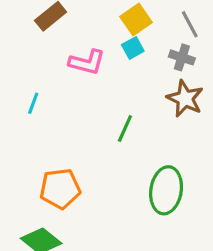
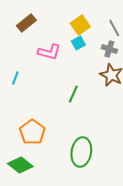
orange pentagon: (60, 189) -> (32, 132), turned -30
green ellipse: (166, 190) -> (81, 152), moved

